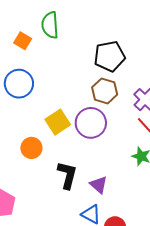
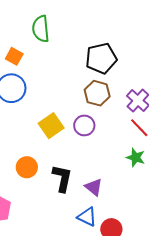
orange square: (23, 41) -> (14, 56), moved
purple circle: (91, 123) -> (84, 125), size x0.7
orange circle: (31, 148) -> (27, 167), moved

